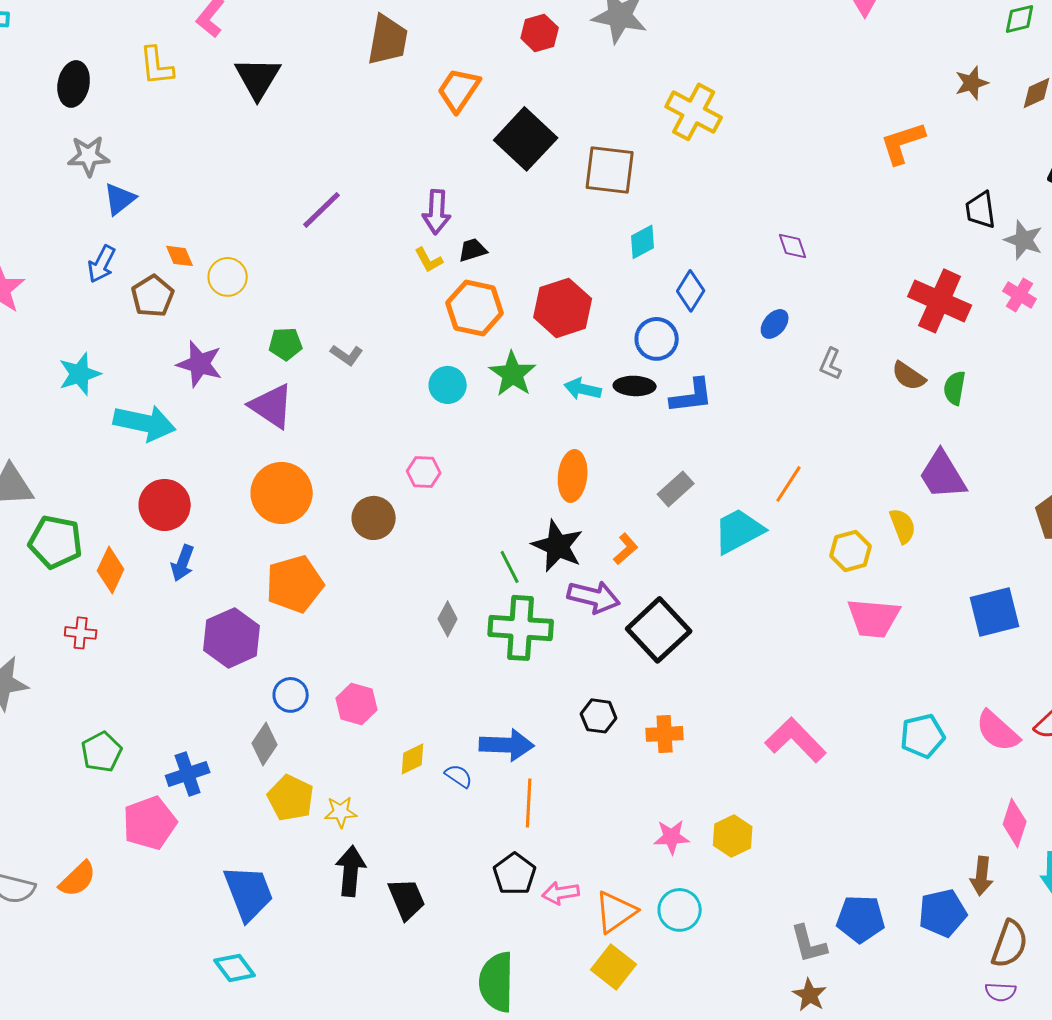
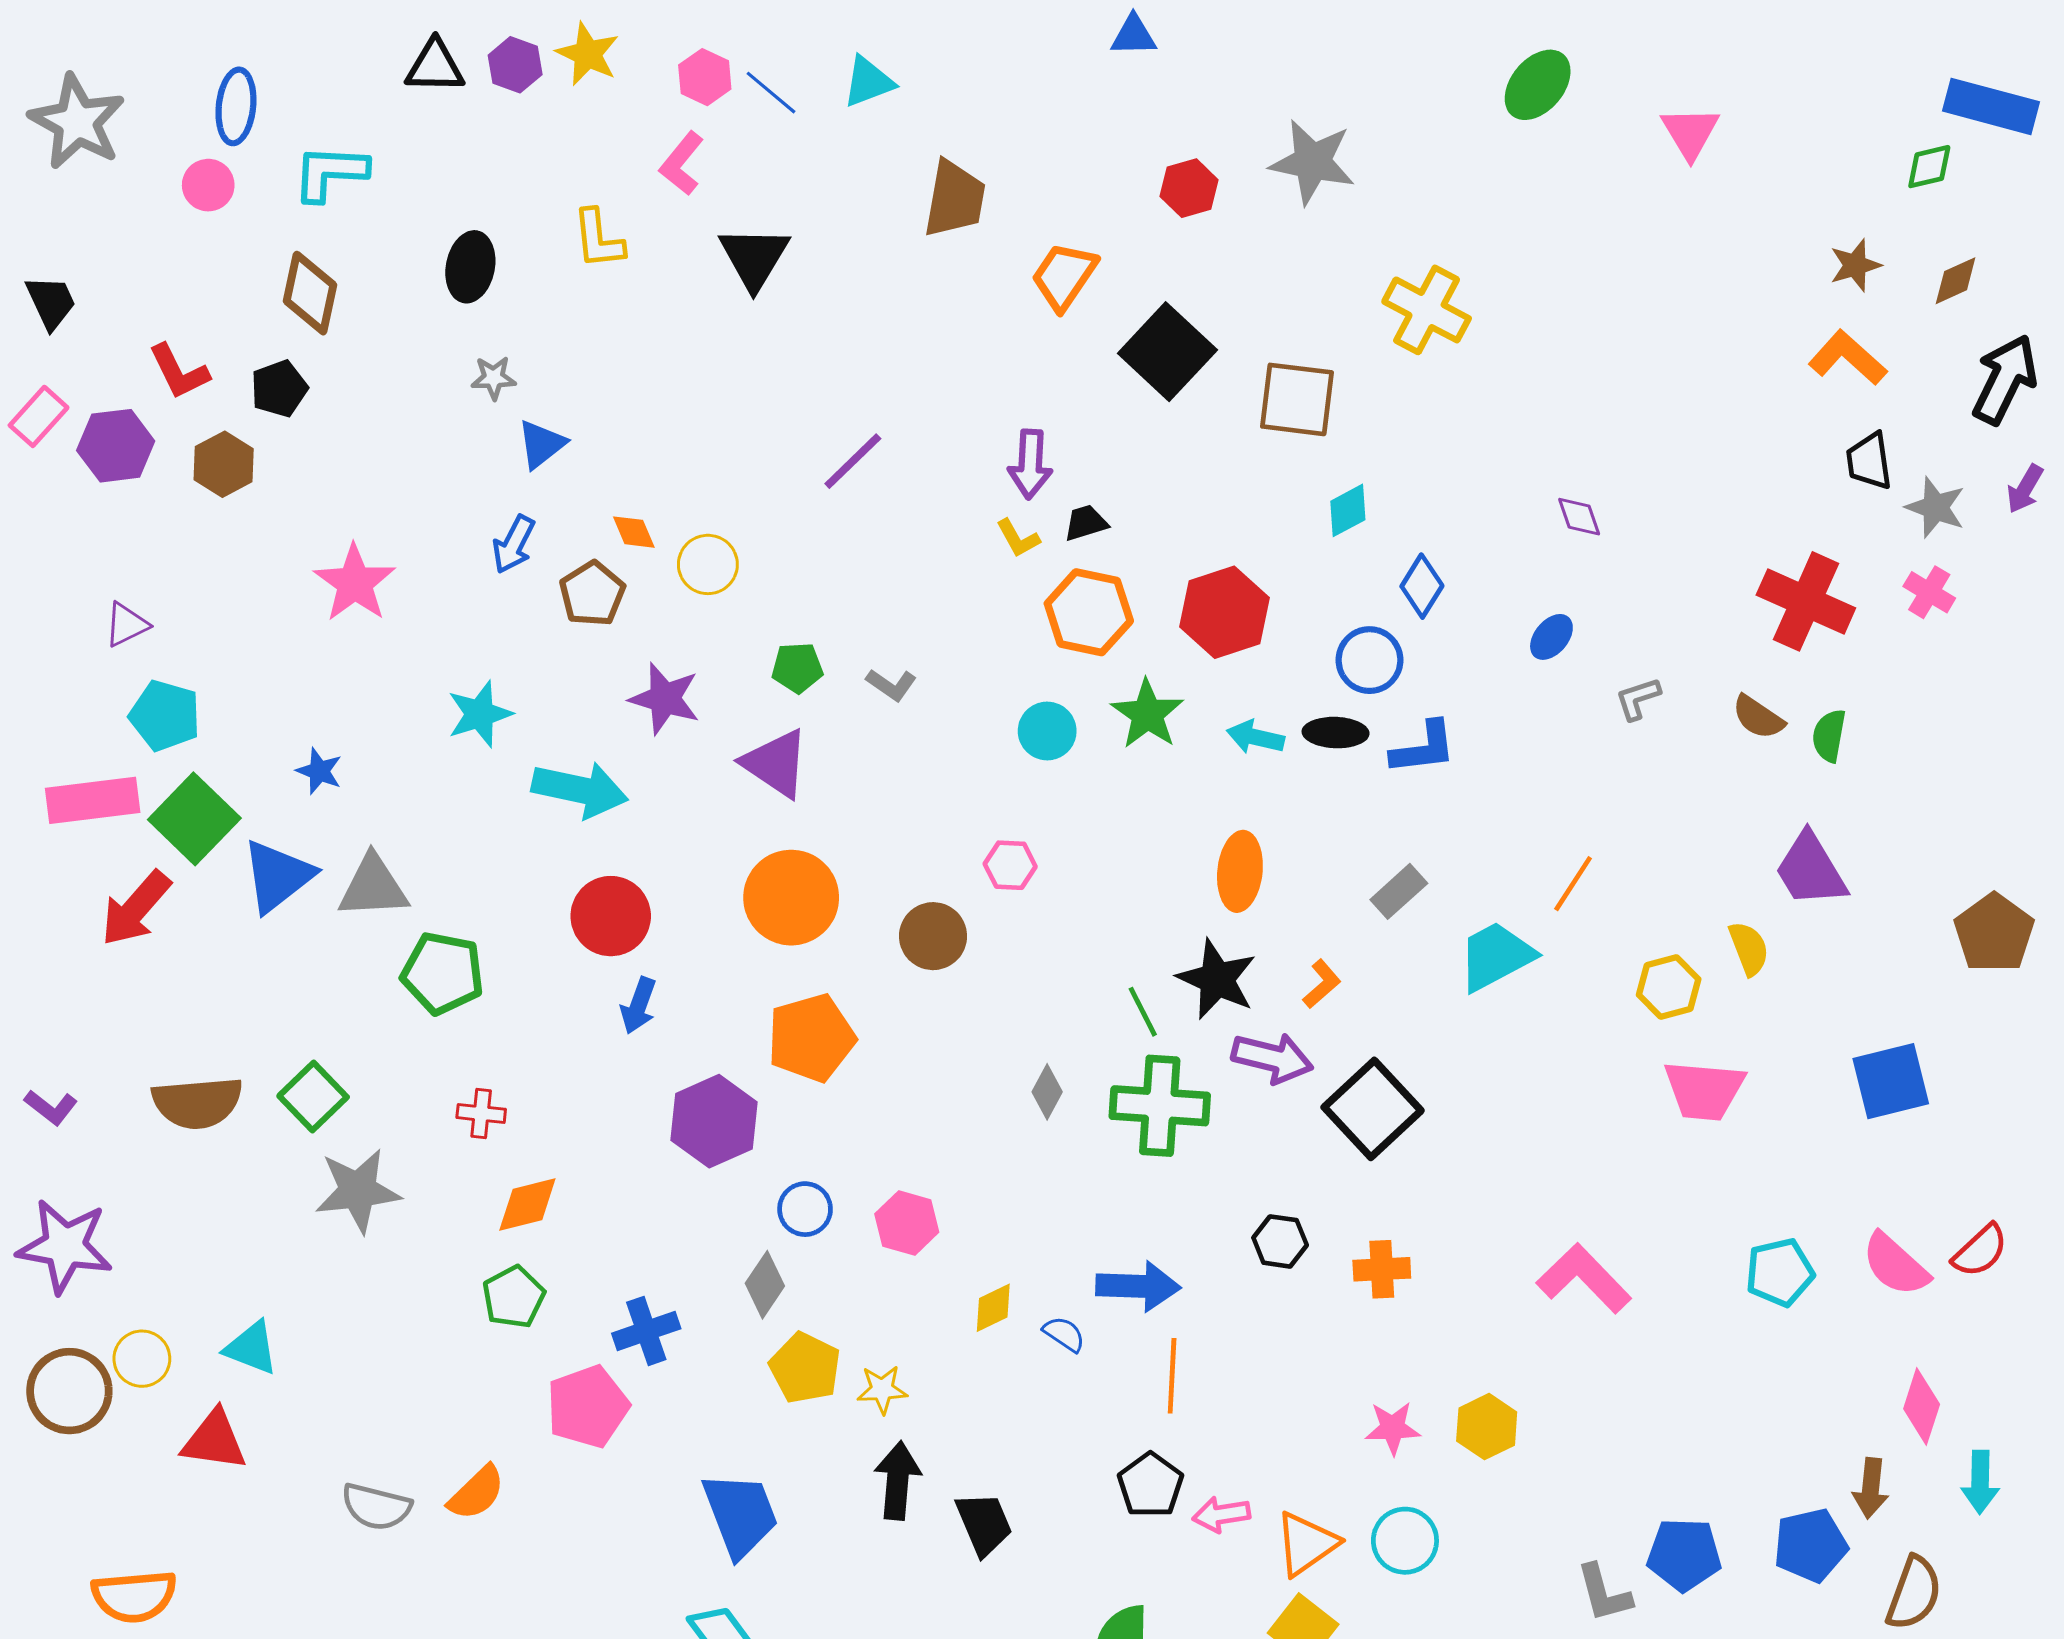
orange L-shape: (903, 143) -> (1848, 358), moved, turned 60
gray star: (89, 156) -> (494, 378), size x0.7
gray L-shape: (831, 364) -> (1638, 699), turned 48
orange diamond: (111, 570) -> (527, 1204), moved, turned 51

